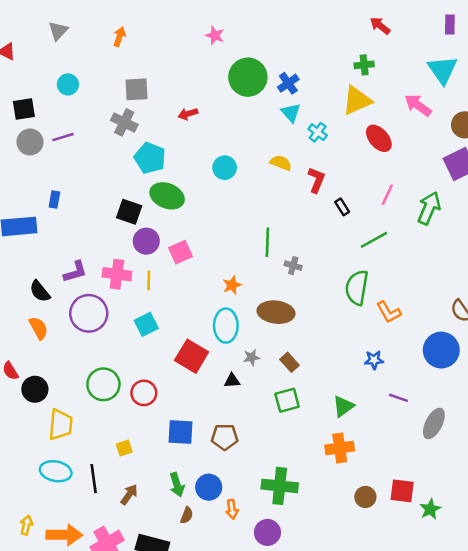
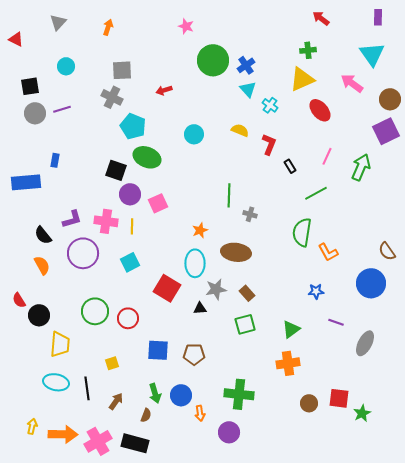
gray star: (252, 357) -> (216, 289), size x1.5
brown semicircle: (187, 515) -> (146, 415), moved

